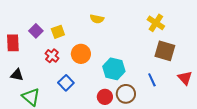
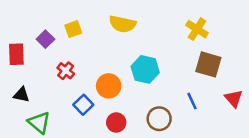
yellow semicircle: (97, 19) -> (122, 24), size x1.5
yellow square: (58, 32) -> (73, 29), moved
orange circle: (81, 54) -> (109, 86), moved
cyan hexagon: (114, 69) -> (145, 69), moved
red circle: (105, 97) -> (116, 122), moved

